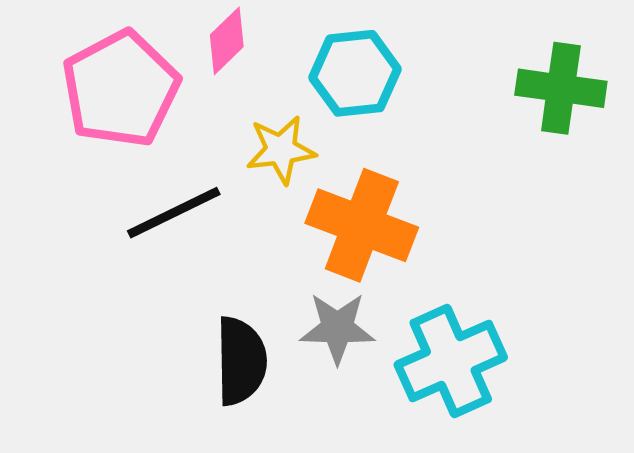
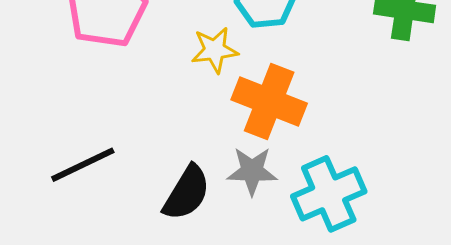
black line: (174, 213) -> (83, 165), moved
black semicircle: (241, 361) -> (187, 193), turned 32

